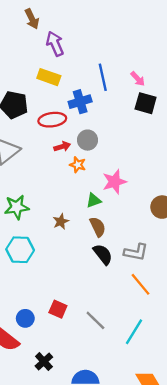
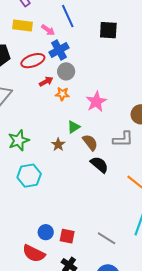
pink arrow: (138, 79) -> (48, 30), moved
blue cross: (80, 102) -> (59, 50), moved
green triangle: (94, 201) -> (74, 127), moved
gray L-shape: (136, 252) -> (123, 139), moved
red square: (58, 309) -> (67, 236), moved
gray line: (95, 320) -> (107, 238), moved

